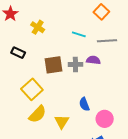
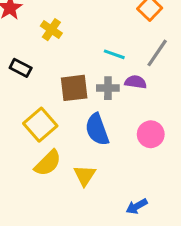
cyan line: (79, 34) -> (114, 54), moved
gray line: (107, 41) -> (157, 53), turned -54
blue semicircle: (84, 104) -> (97, 129), moved, size x1.5
pink circle: (105, 119) -> (151, 134), moved

